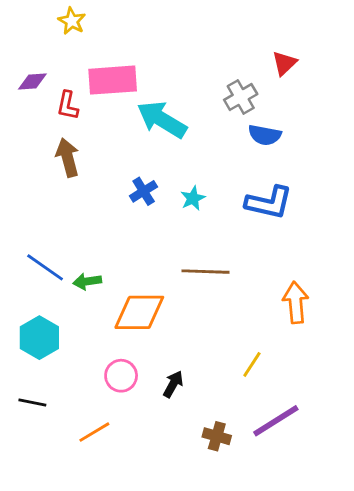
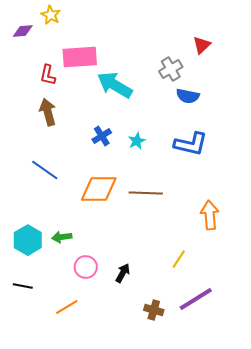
purple diamond: (32, 82) -> (23, 31), moved
blue line: (45, 267) -> (45, 170), moved
green arrow: (87, 281) -> (62, 237), moved
orange diamond: (139, 312) -> (99, 189), moved

